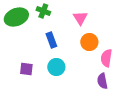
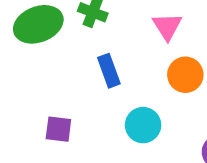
cyan circle: (56, 67) -> (143, 125), moved

